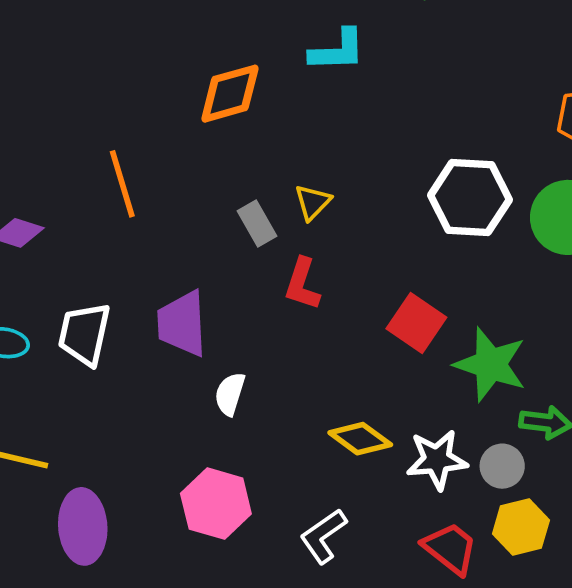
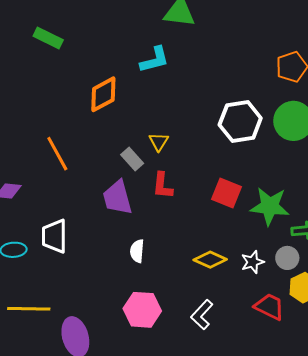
purple trapezoid: (182, 324) -> (117, 198), moved
white star: (437, 460) -> (253, 262), size x0.7

